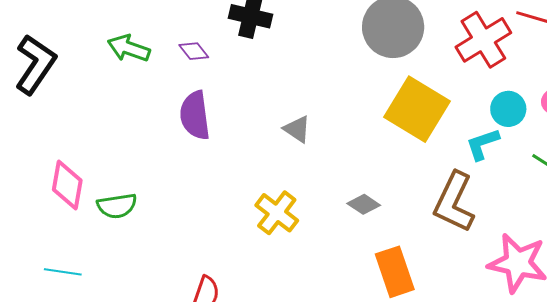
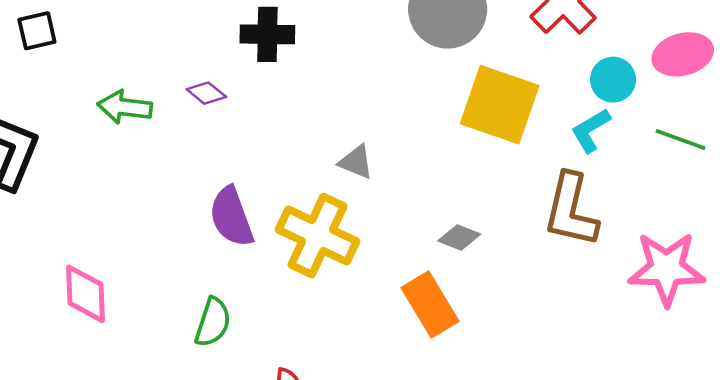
purple semicircle: (195, 115) -> (231, 217), moved
green semicircle: (117, 206) -> (213, 322), moved, turned -51
yellow cross: (277, 213) -> (318, 235), moved, size x1.4
orange rectangle: (395, 272) -> (430, 304), moved

